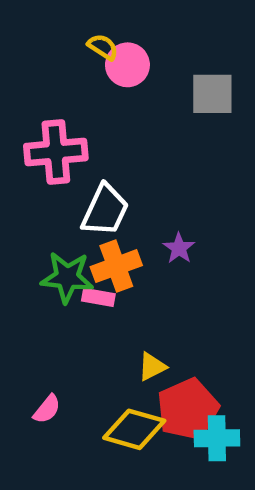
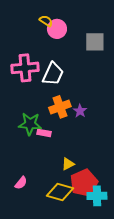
white trapezoid: (105, 210) -> (53, 74), moved
orange cross: (116, 266) -> (60, 107), moved

